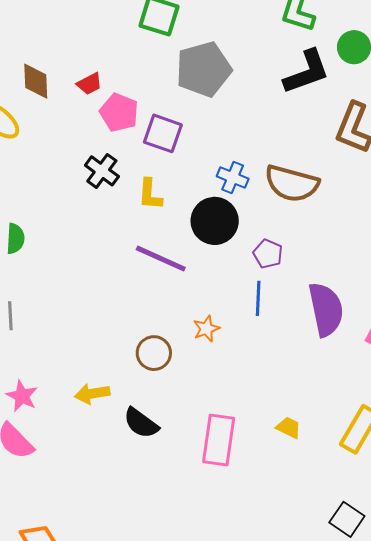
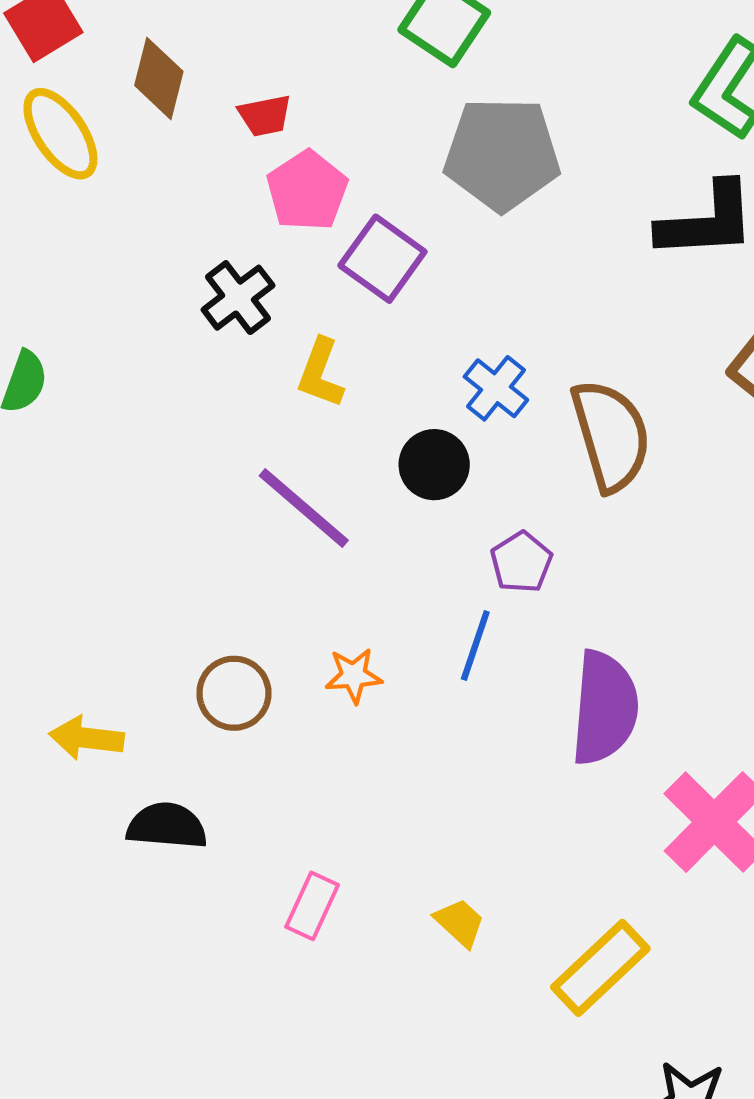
brown semicircle: (292, 184) -> (611, 435), turned -138
black circle: (215, 221) -> (434, 465), size x0.7
black semicircle: (141, 423) -> (167, 826), turned 132
pink rectangle: (219, 440) -> (312, 906), size x0.6

